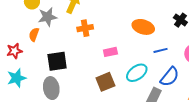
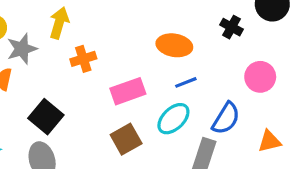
blue line: (160, 50) -> (186, 82), moved
pink rectangle: (110, 52) -> (128, 91), size x1.5
black square: (57, 61) -> (46, 117), turned -35

